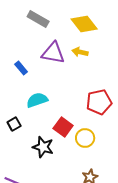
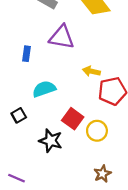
yellow arrow: (80, 52) -> (91, 71), moved
blue rectangle: (21, 68) -> (26, 54), turned 48

